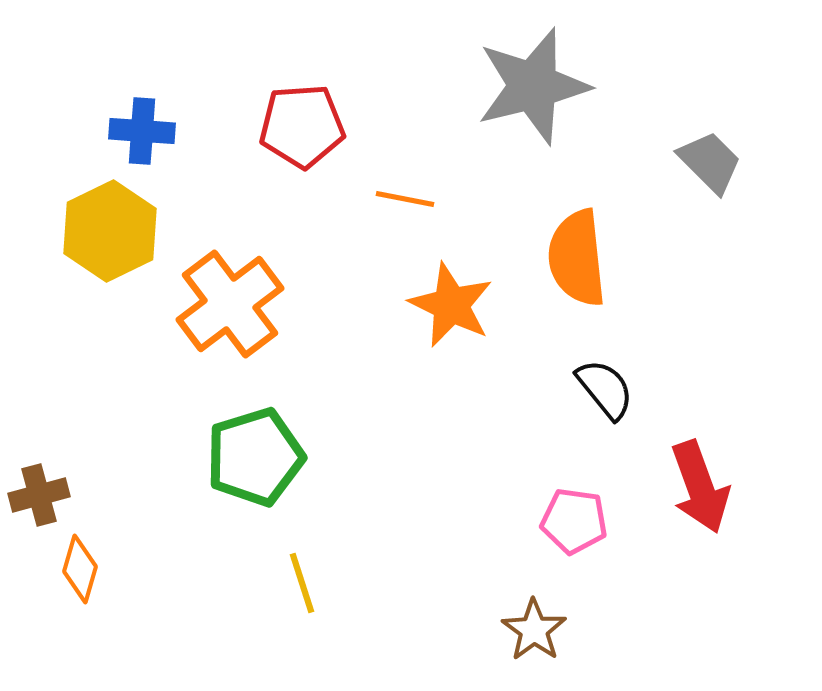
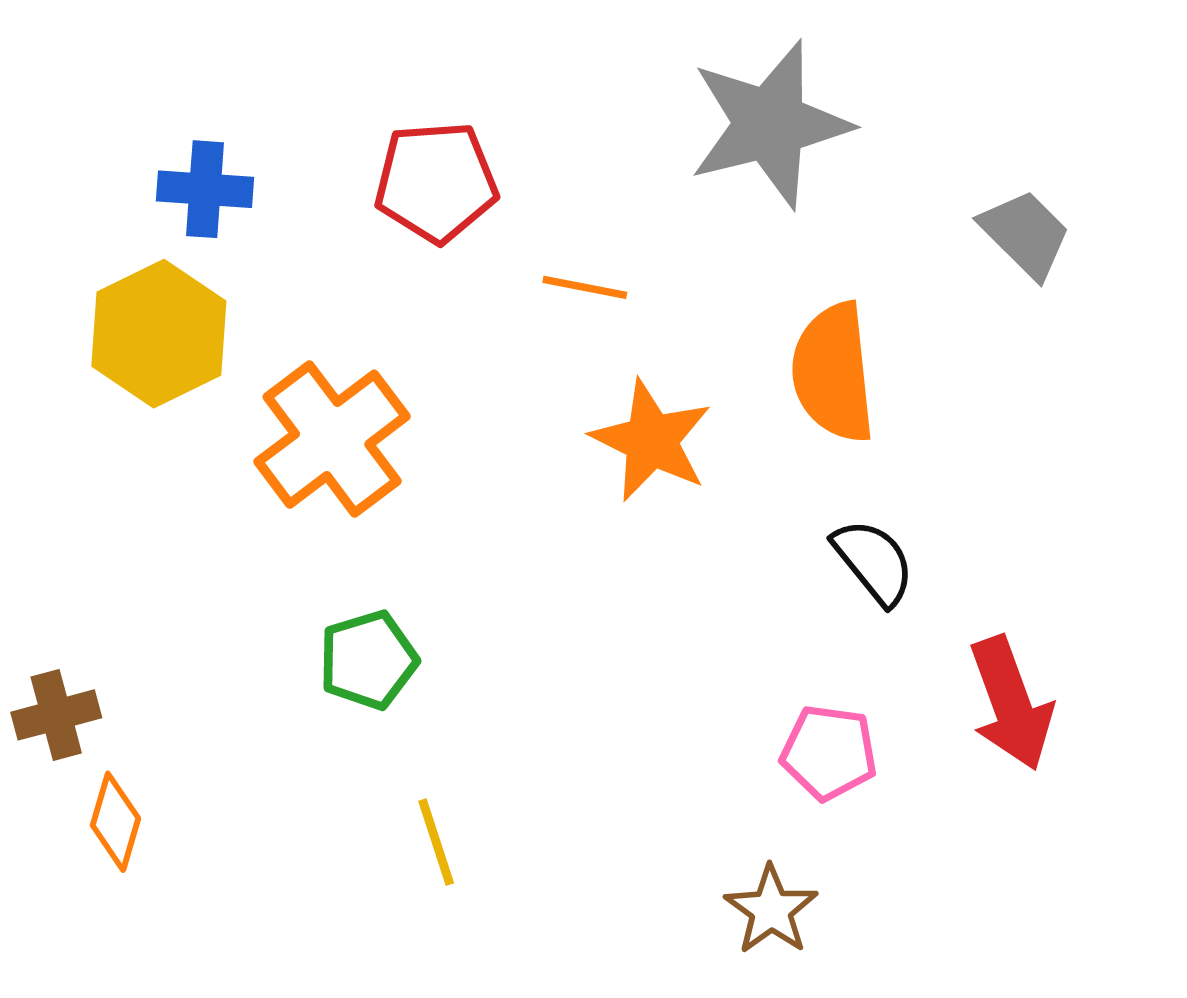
green pentagon: (255, 457) -> (368, 660), size x0.7

